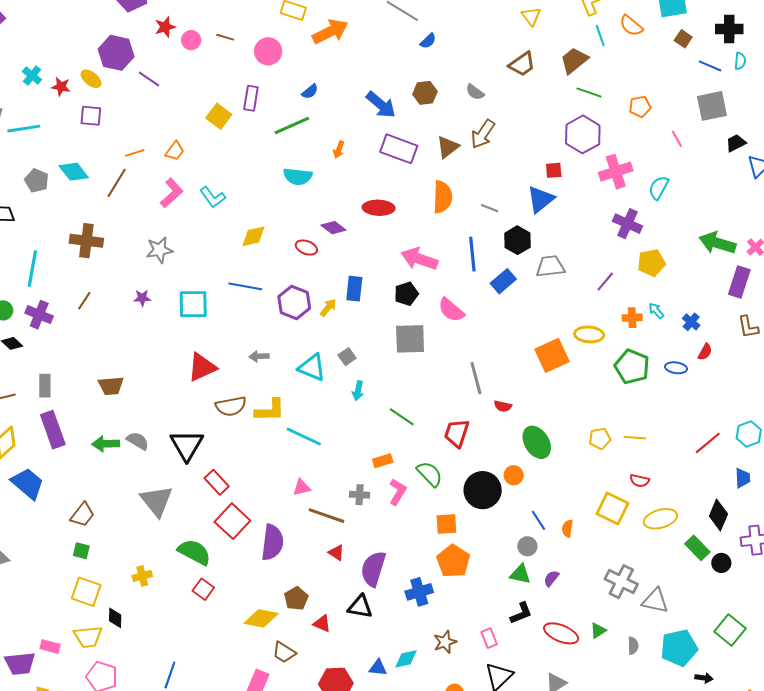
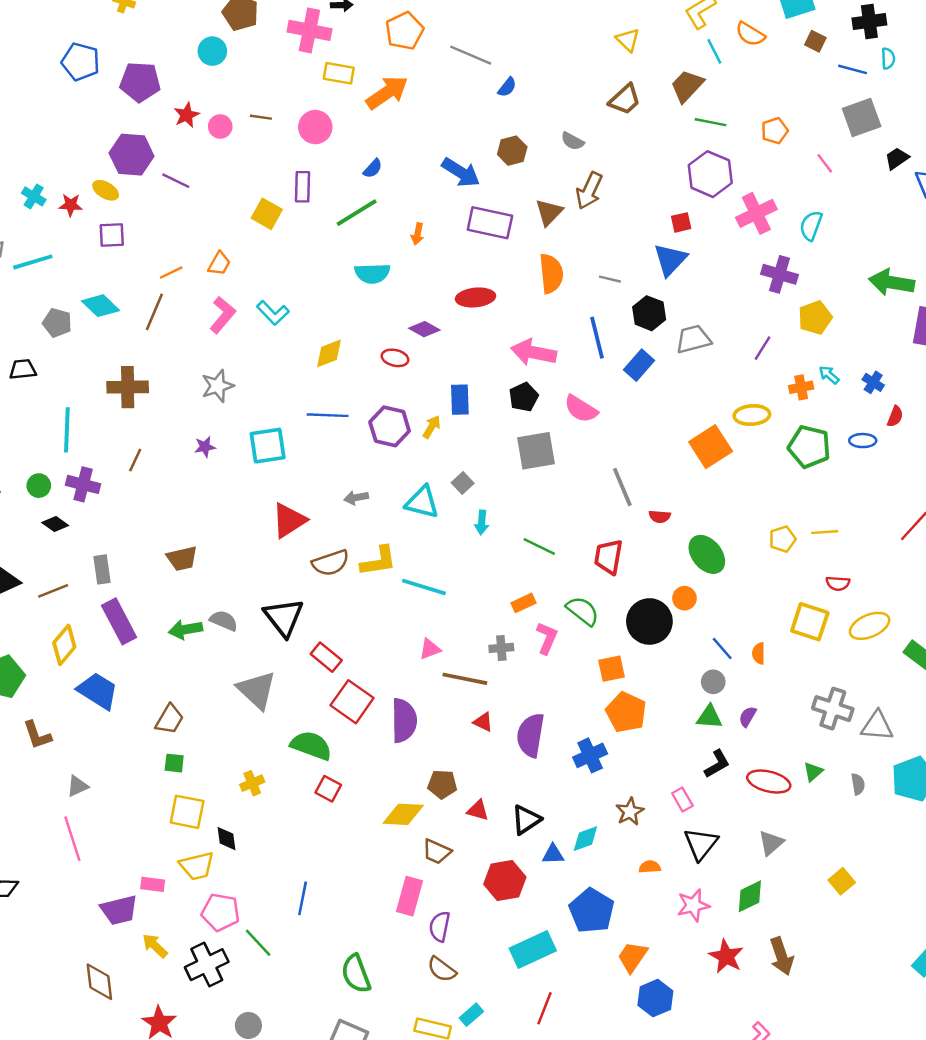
brown pentagon: (296, 598) -> (442, 784), turned -30
black triangle: (360, 607) -> (526, 820), moved, turned -36

